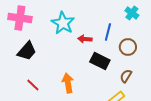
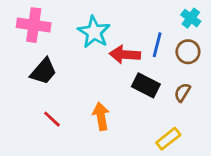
red arrow: (85, 39) -> (125, 55), size x1.5
brown circle: (128, 47) -> (188, 52), moved
brown semicircle: (126, 76) -> (182, 92), moved

